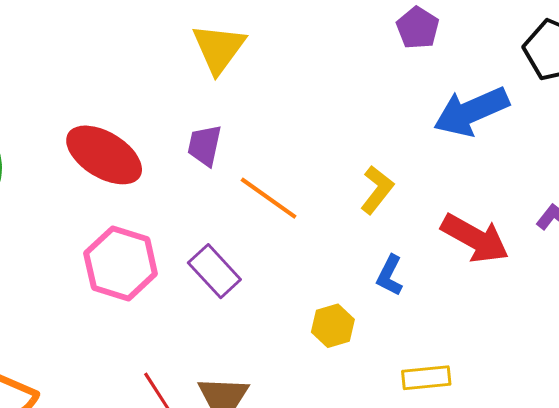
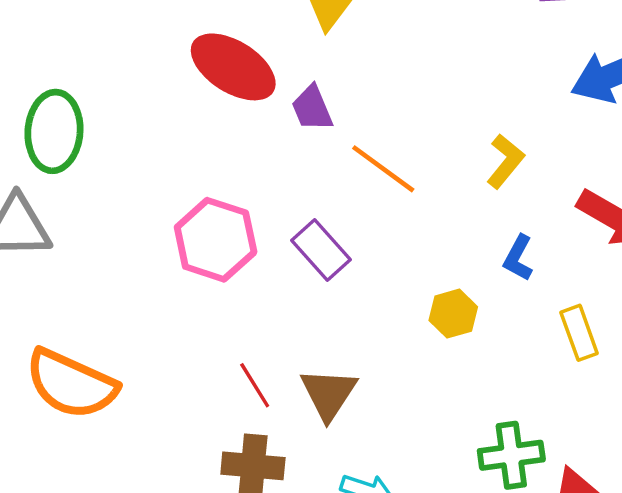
purple trapezoid: (205, 145) -> (312, 108), turned -36
red ellipse: (104, 155) -> (233, 67), moved
yellow rectangle: (426, 378) -> (579, 333), moved, turned 75

